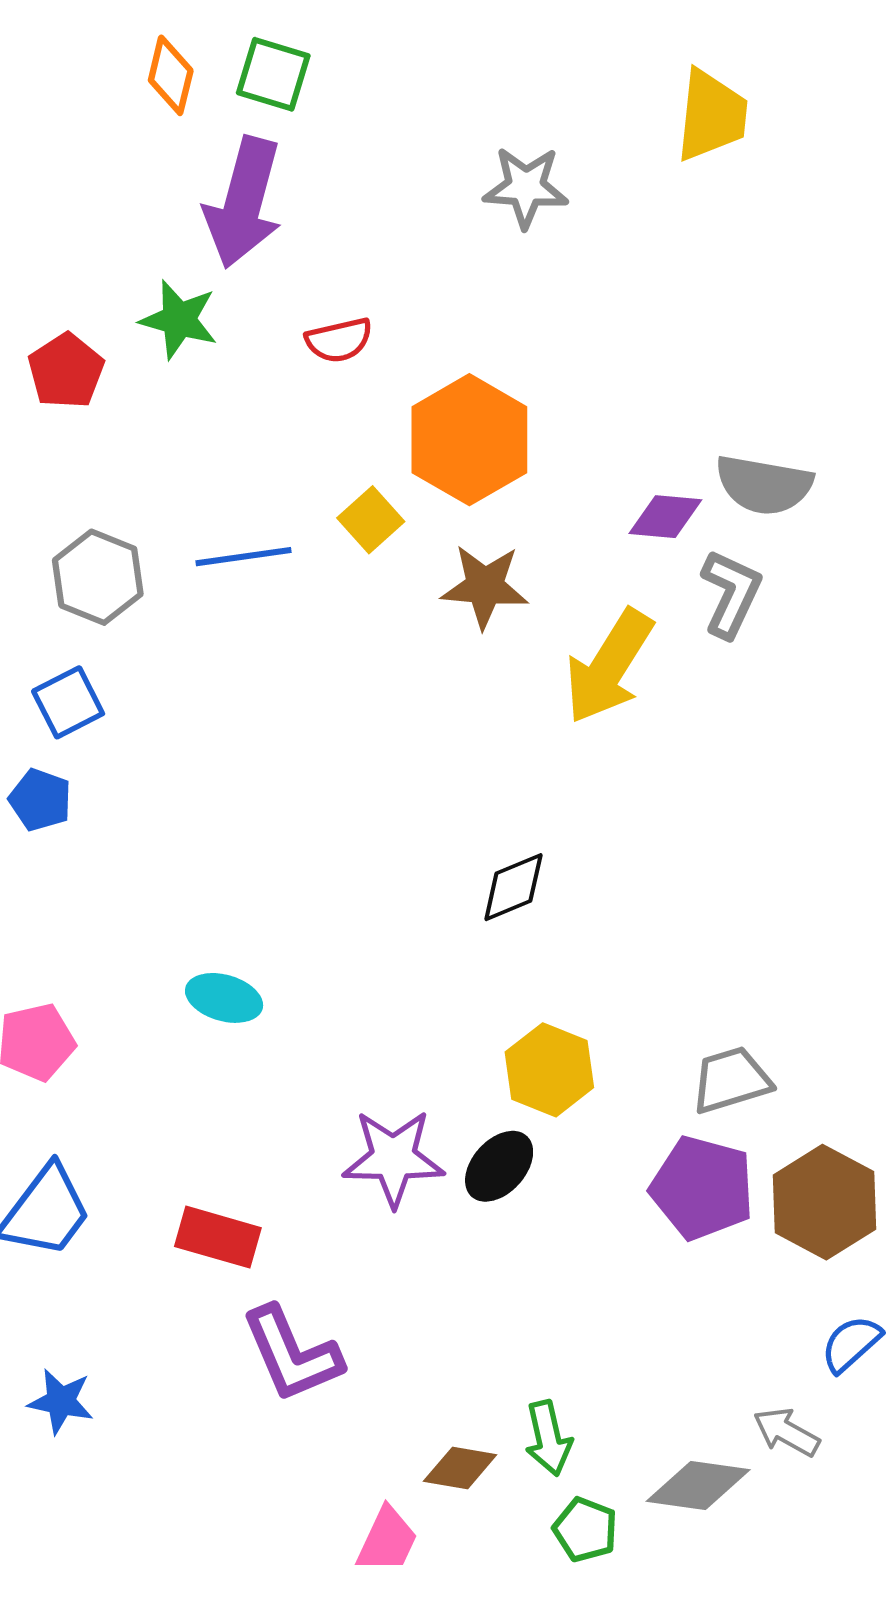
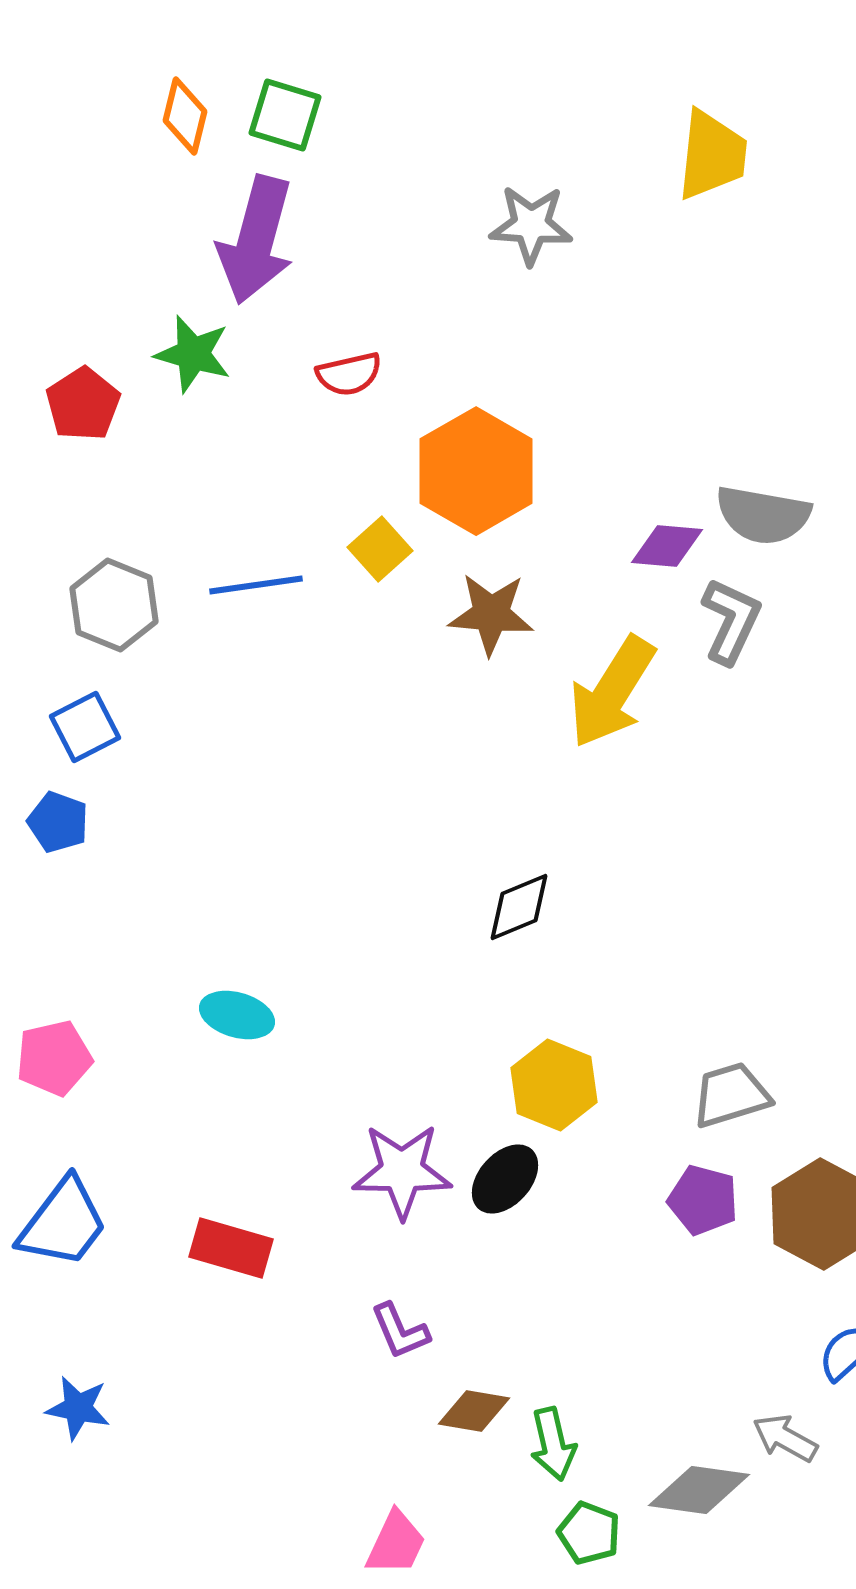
purple pentagon: (702, 1188) -> (703, 1200), size x0.7
purple L-shape: (292, 1354) -> (400, 1331), moved, size x0.6
brown diamond: (460, 1468) -> (474, 1411), moved

